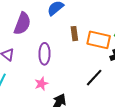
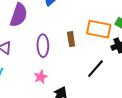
brown rectangle: (74, 34) -> (71, 39), moved

